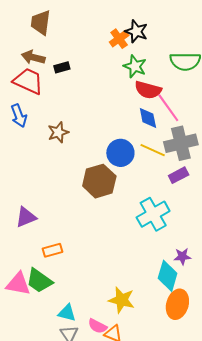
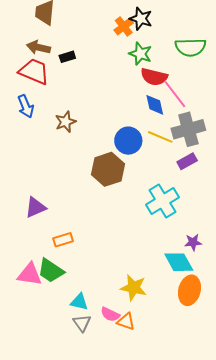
cyan diamond: (168, 276) -> (179, 262), turned -44

